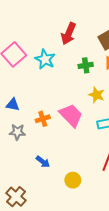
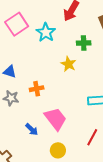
yellow star: (97, 95) -> (68, 64), moved
pink trapezoid: (71, 115) -> (55, 119), moved

